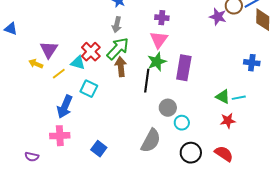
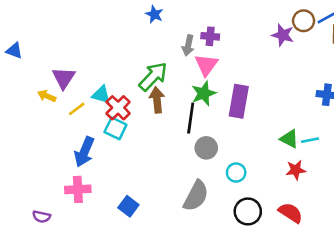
gray arrow: (117, 25) -> (188, 45), moved
red cross: (91, 52) -> (118, 108), moved
gray circle: (168, 108) -> (206, 148), moved

